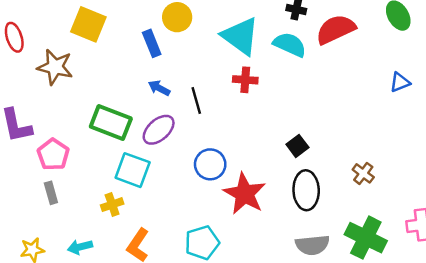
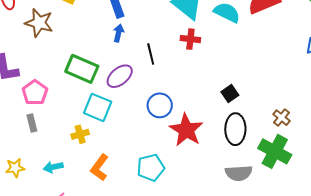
blue arrow: (159, 88) -> (118, 33), moved, turned 72
green cross: (366, 238) -> (275, 151), moved

